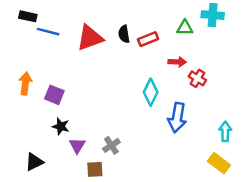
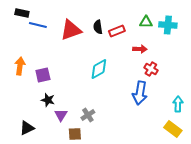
cyan cross: (213, 15) -> (168, 25), moved
red cross: (197, 78) -> (151, 69), moved
cyan diamond: (151, 92) -> (99, 69), moved, turned 35
purple square: (54, 95) -> (43, 75), turned -35

